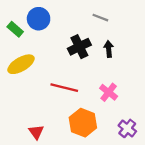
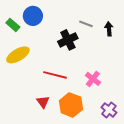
gray line: (100, 18) -> (86, 24), moved
black arrow: (109, 49) -> (109, 29), moved
red triangle: (36, 132) -> (43, 102), moved

